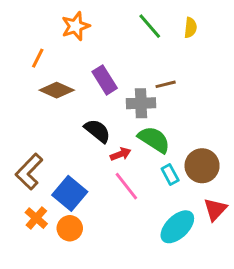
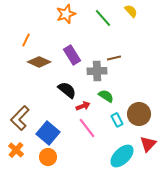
orange star: (76, 26) -> (66, 14), moved
yellow semicircle: (190, 28) -> (131, 11), moved, turned -48
green semicircle: (154, 140) -> (106, 96), size x0.7
orange cross: (36, 218) -> (16, 150), moved

